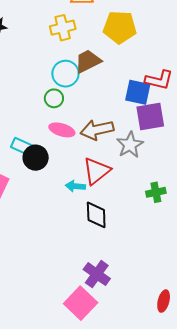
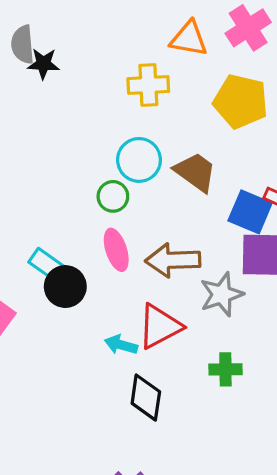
brown trapezoid: (88, 61) -> (195, 172), moved, turned 52
pink ellipse: (62, 130) -> (116, 250), turned 45
green cross: (156, 192) -> (225, 369), moved

